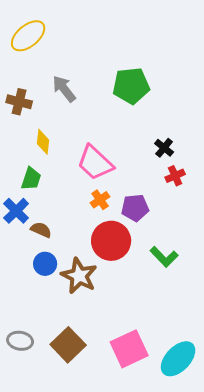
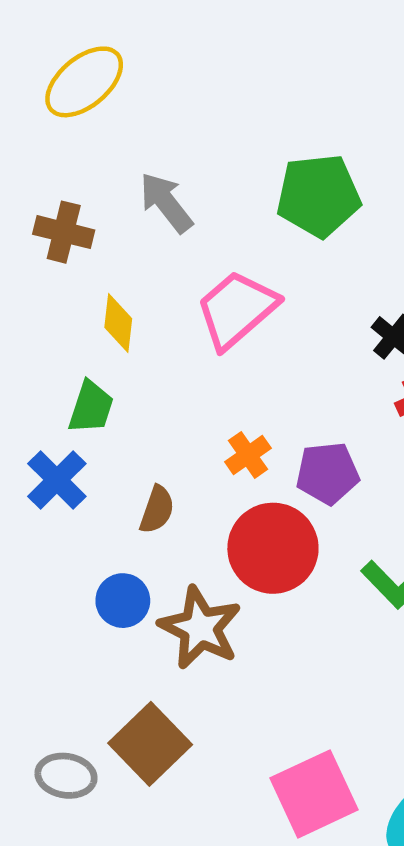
pink trapezoid: (95, 163) -> (237, 309), moved, turned 96
brown semicircle: (41, 230) -> (157, 510), moved, turned 85
brown square: (68, 345) -> (150, 744), moved

